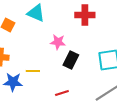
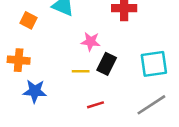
yellow line: (33, 71) -> (81, 71), moved

